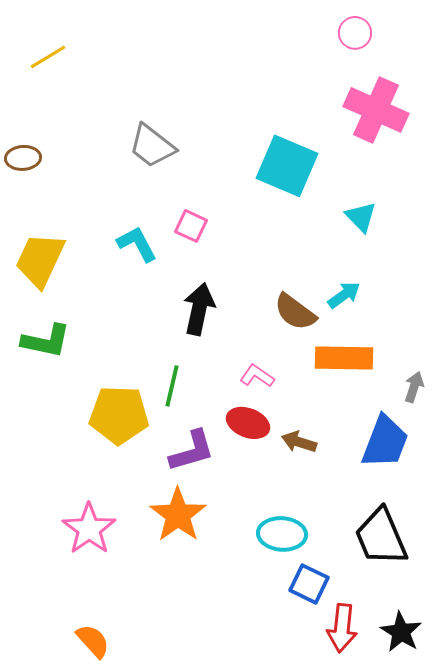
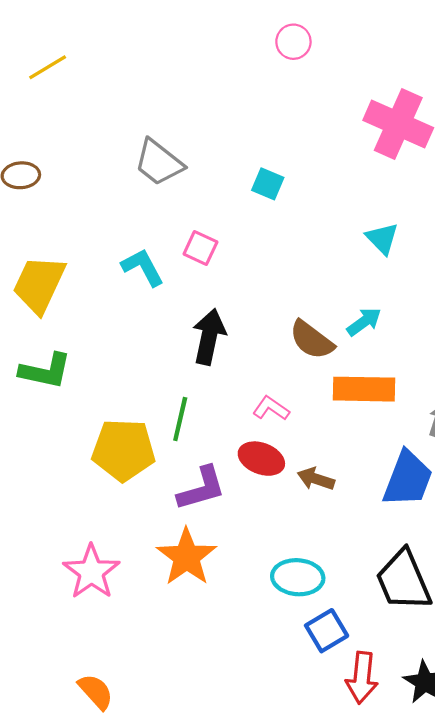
pink circle: (355, 33) -> (293, 42), moved
cyan square: (287, 166) -> (268, 184), moved, size x0.5
blue square: (309, 584) -> (327, 631), turned 33

